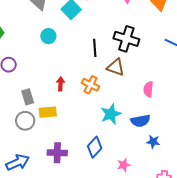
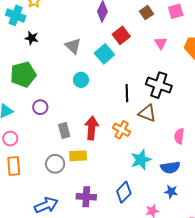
red arrow: (61, 84) -> (92, 128), size x1.6
gray rectangle: (28, 97) -> (64, 130), moved
blue star: (153, 142) -> (171, 192), moved

